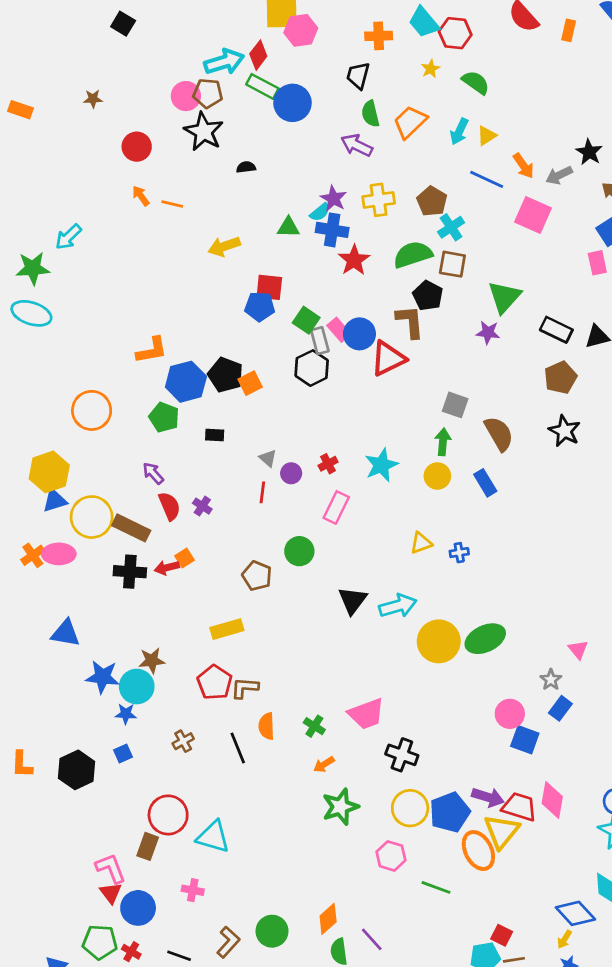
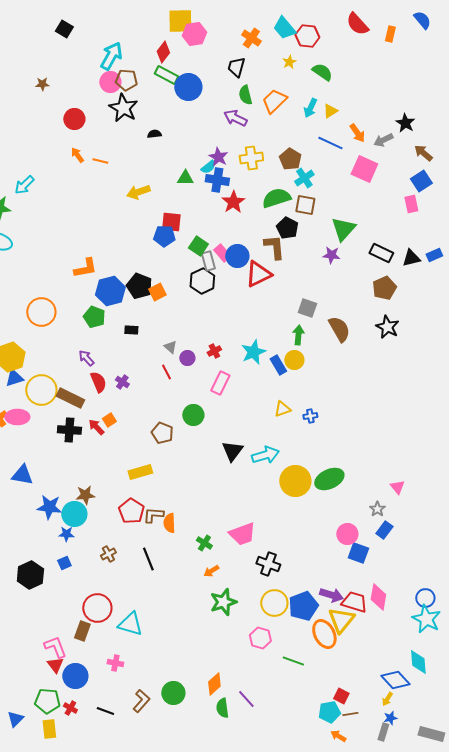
orange cross: (379, 36) -> (251, 38), turned 36
cyan arrow: (224, 62) -> (111, 56), moved, turned -44
blue rectangle: (485, 483) -> (278, 365), moved
red line: (262, 492) -> (166, 372), turned -35
red arrow: (167, 568) -> (96, 427), turned 60
orange semicircle: (267, 726) -> (169, 523), moved

